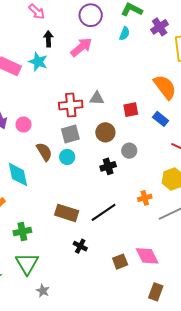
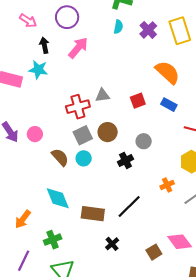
purple circle: (91, 15) -> (67, 17), moved
purple cross: (160, 27) -> (148, 30), moved
brown circle: (105, 132) -> (108, 132), moved
cyan diamond: (18, 174) -> (58, 198), moved
black cross: (80, 246) -> (112, 244), turned 32

